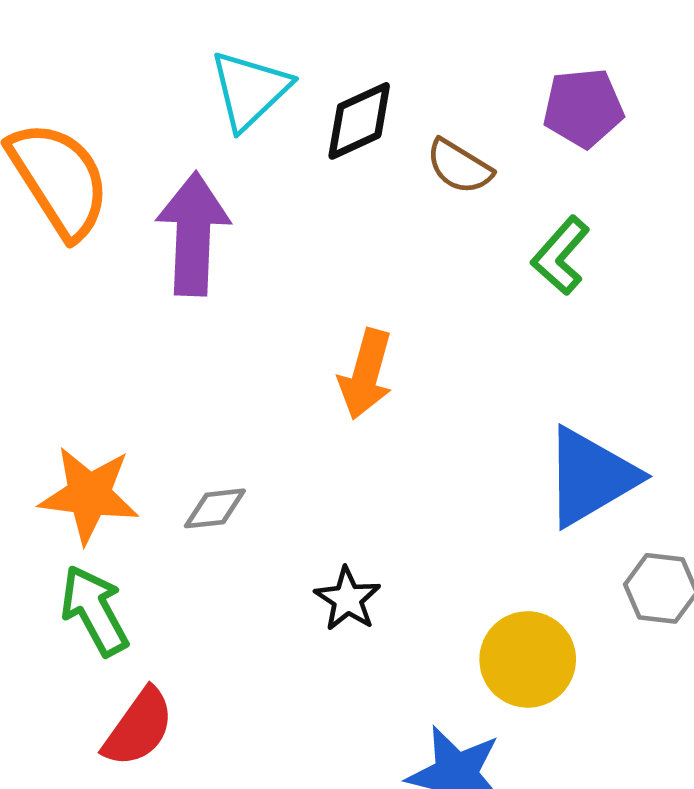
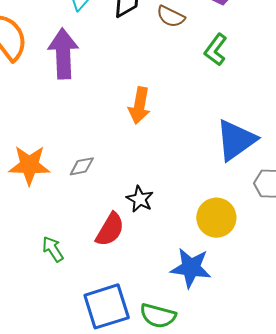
green arrow: (94, 610) -> (53, 249), moved, size x0.7
red semicircle: (139, 728) -> (110, 230), moved

